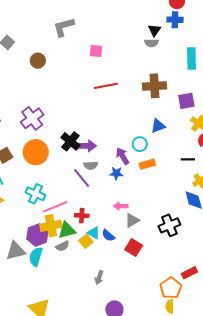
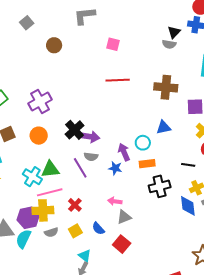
orange circle: (36, 152) -> (39, 136), size x0.7
red cross: (82, 216) -> (75, 205), turned 32
black cross: (169, 225) -> (160, 186), moved
green triangle: (67, 230) -> (50, 169), moved
cyan triangle: (94, 233) -> (85, 256), moved

